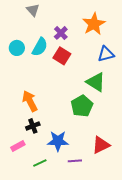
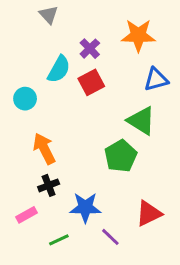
orange star: (94, 24) -> (138, 35), turned 30
cyan circle: (17, 48) -> (25, 99), moved
red square: (62, 56) -> (91, 82), turned 30
purple line: (75, 161) -> (110, 237), turned 48

